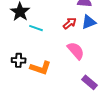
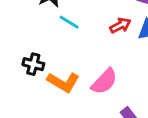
pink semicircle: (76, 51) -> (104, 81), moved, turned 72

